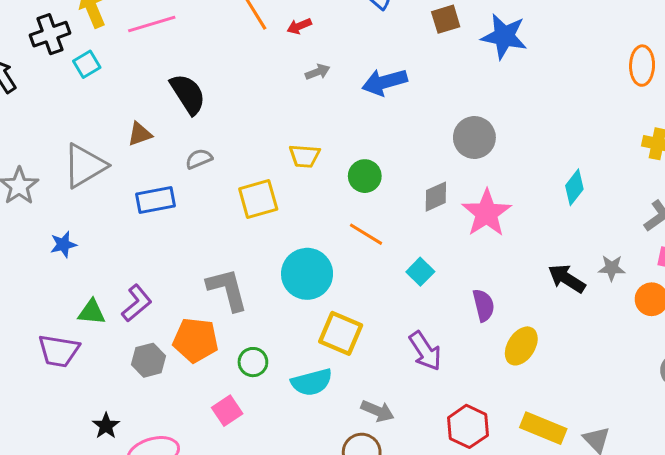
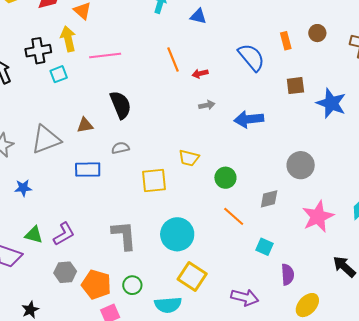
pink star: (487, 213) -> (318, 217), moved
orange line: (366, 234) -> (234, 216), moved
cyan square: (420, 272) -> (265, 247), moved, turned -30
orange pentagon: (196, 340) -> (96, 285), moved
purple arrow: (425, 351) -> (245, 297), turned -52

